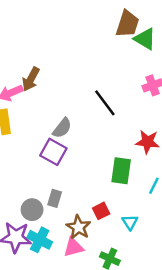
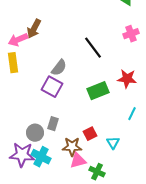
green rectangle: (121, 171) -> (98, 91), moved, turned 60
brown star: (78, 227) -> (72, 147), turned -30
pink triangle: (73, 247) -> (78, 161), moved

